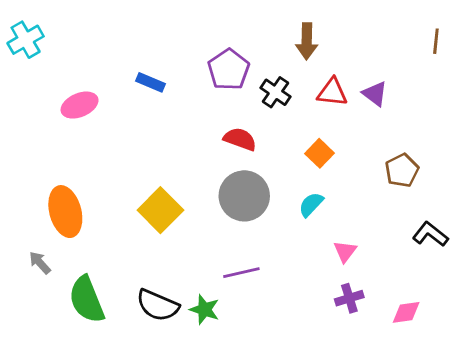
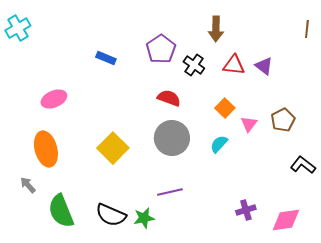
pink ellipse: (80, 105) -> (54, 99), moved
pink triangle: (345, 251) -> (249, 124), moved
green star: (204, 310) -> (144, 218), turned -30
pink diamond: (406, 312) -> (286, 220), size x1.4

